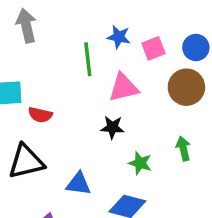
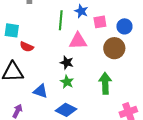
green arrow: (183, 149) -> (105, 83), size x1.5
green star: (140, 163) -> (67, 82), moved

